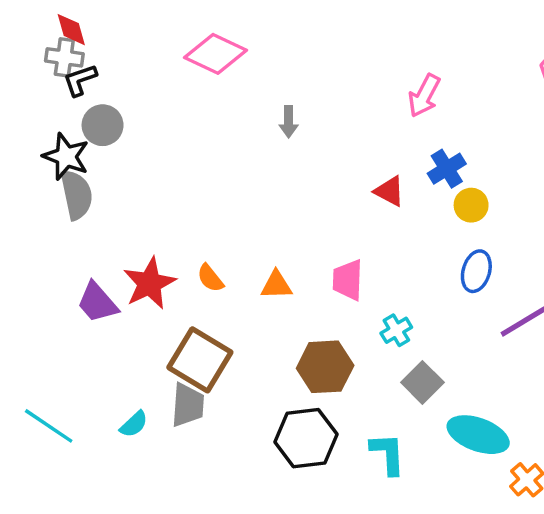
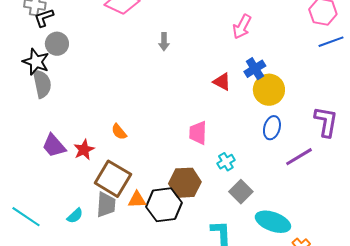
yellow circle: (471, 205) -> (269, 90), size x1.6
red star: (149, 283) -> (84, 150), moved, size x0.7
orange triangle: (276, 285) -> (137, 200), moved
black hexagon: (306, 438) -> (164, 205), moved

